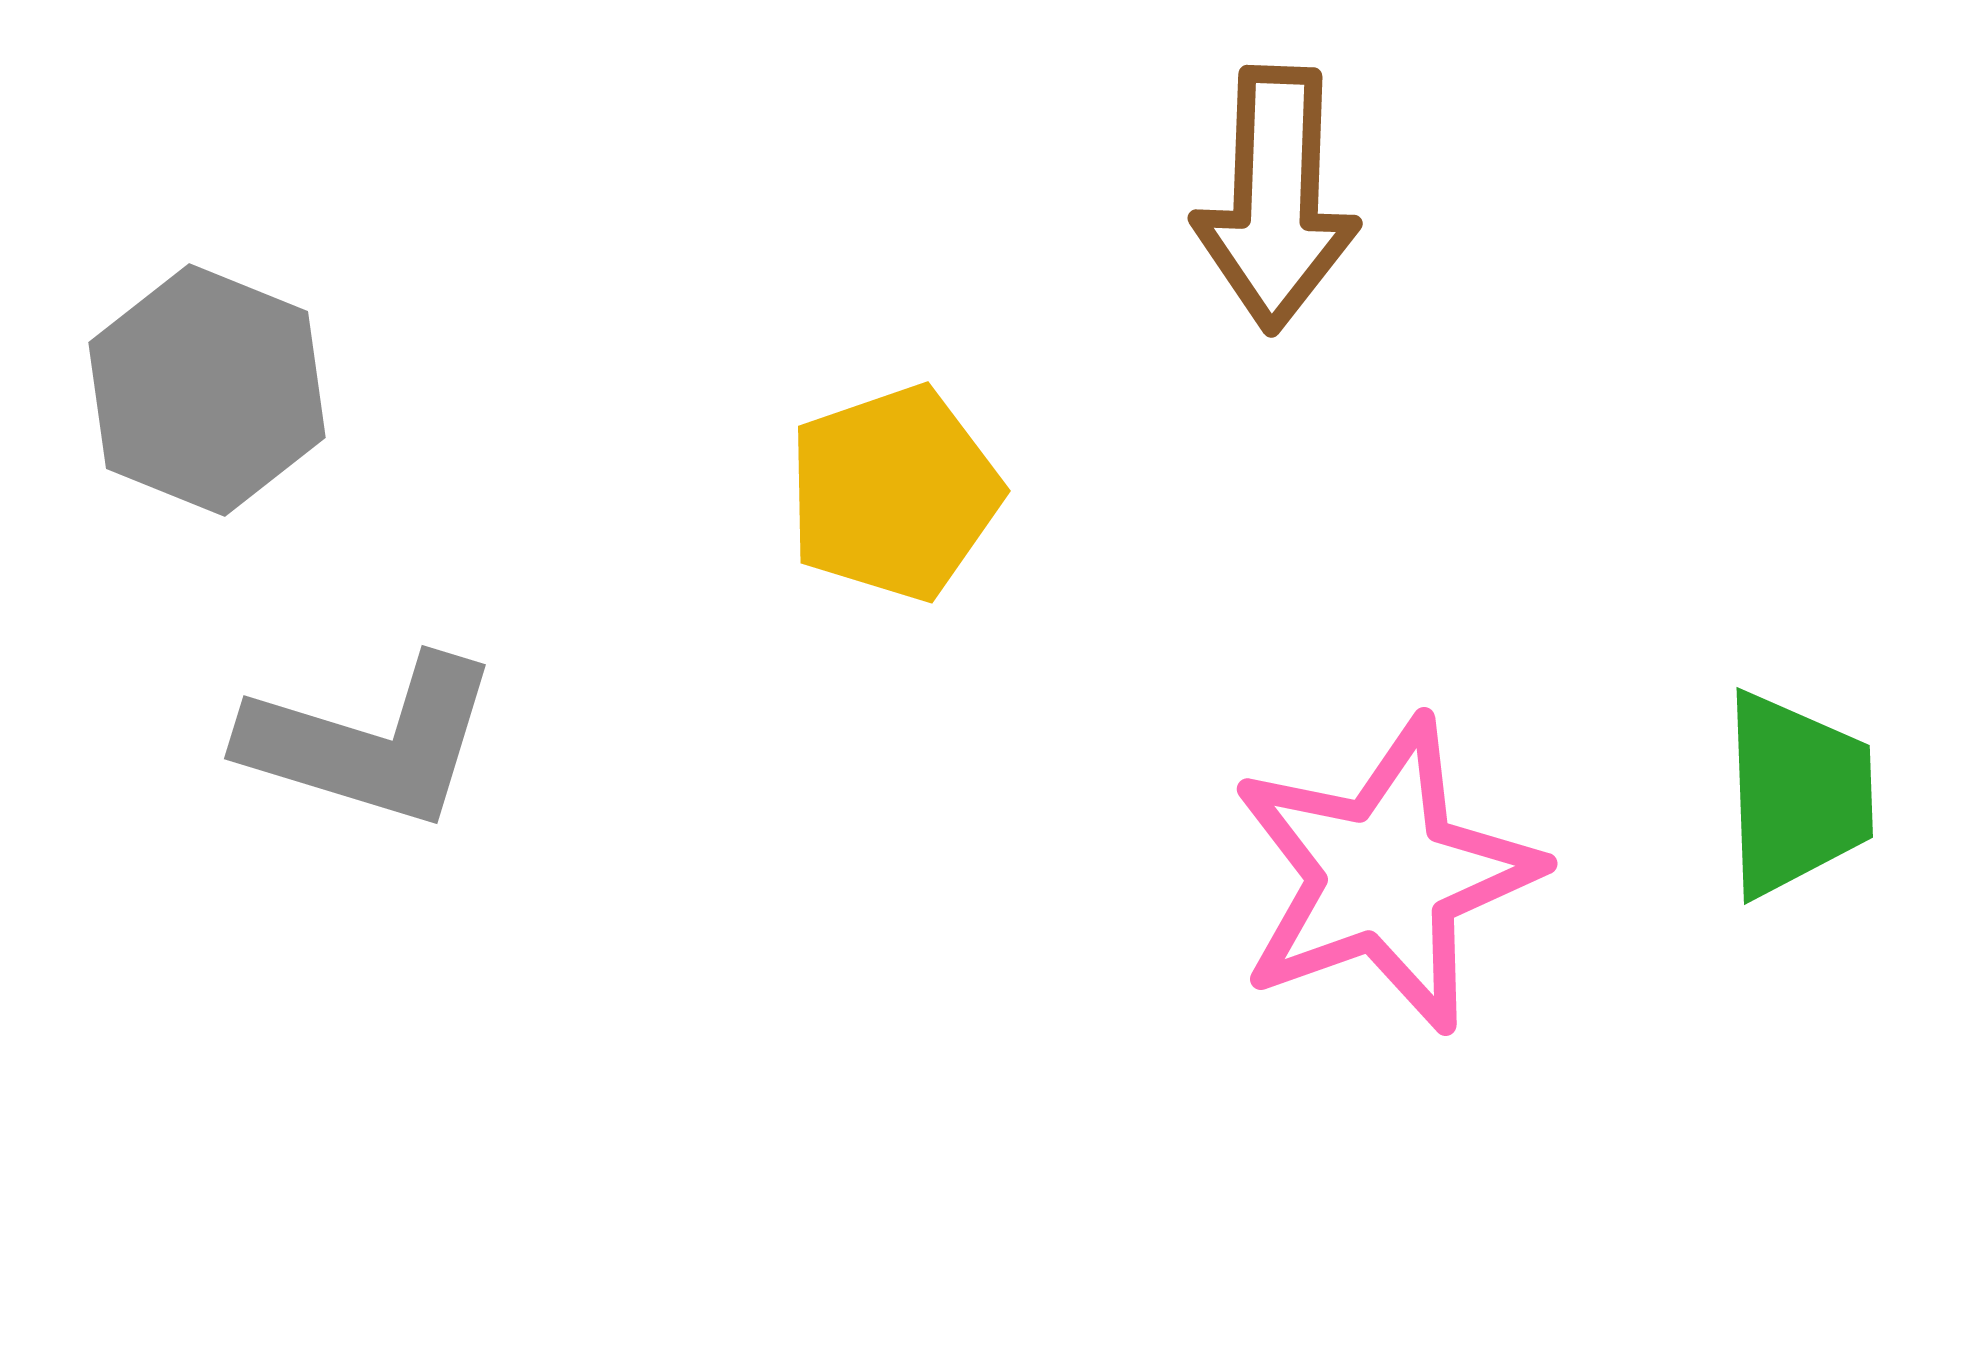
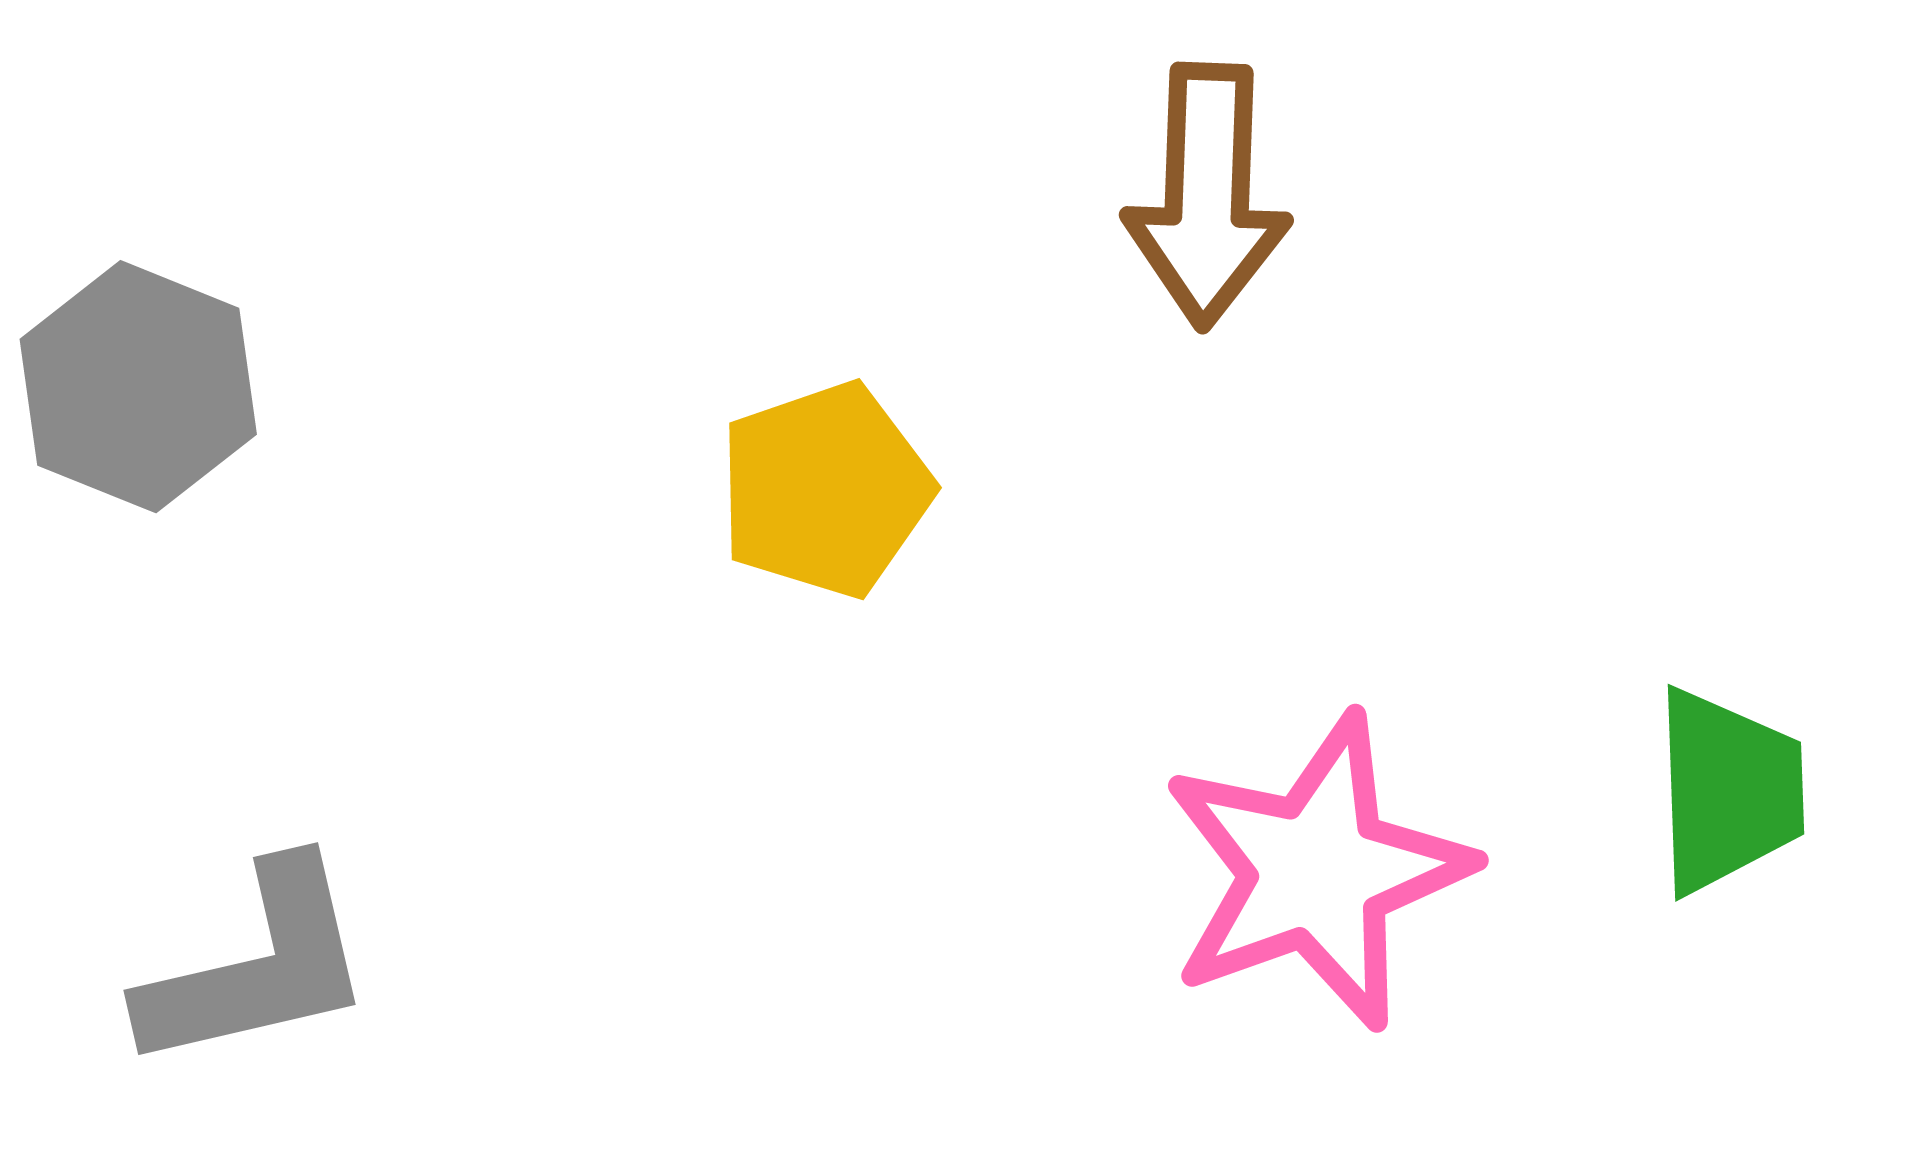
gray L-shape: (371, 742) -> (257, 967), moved, turned -30

